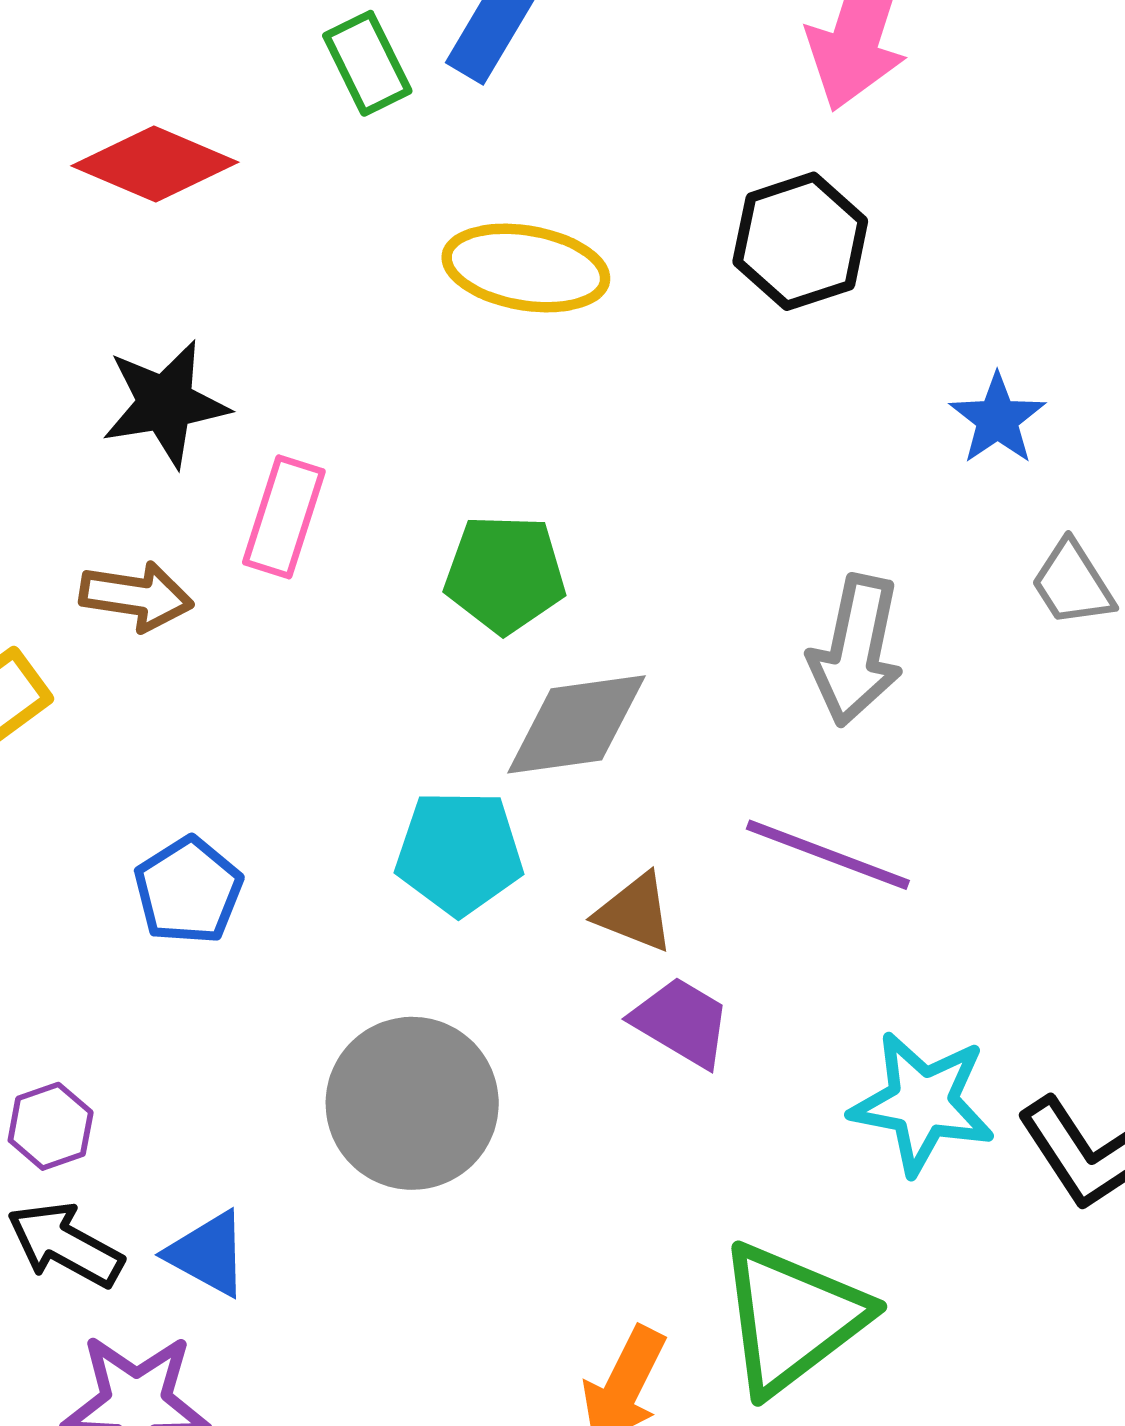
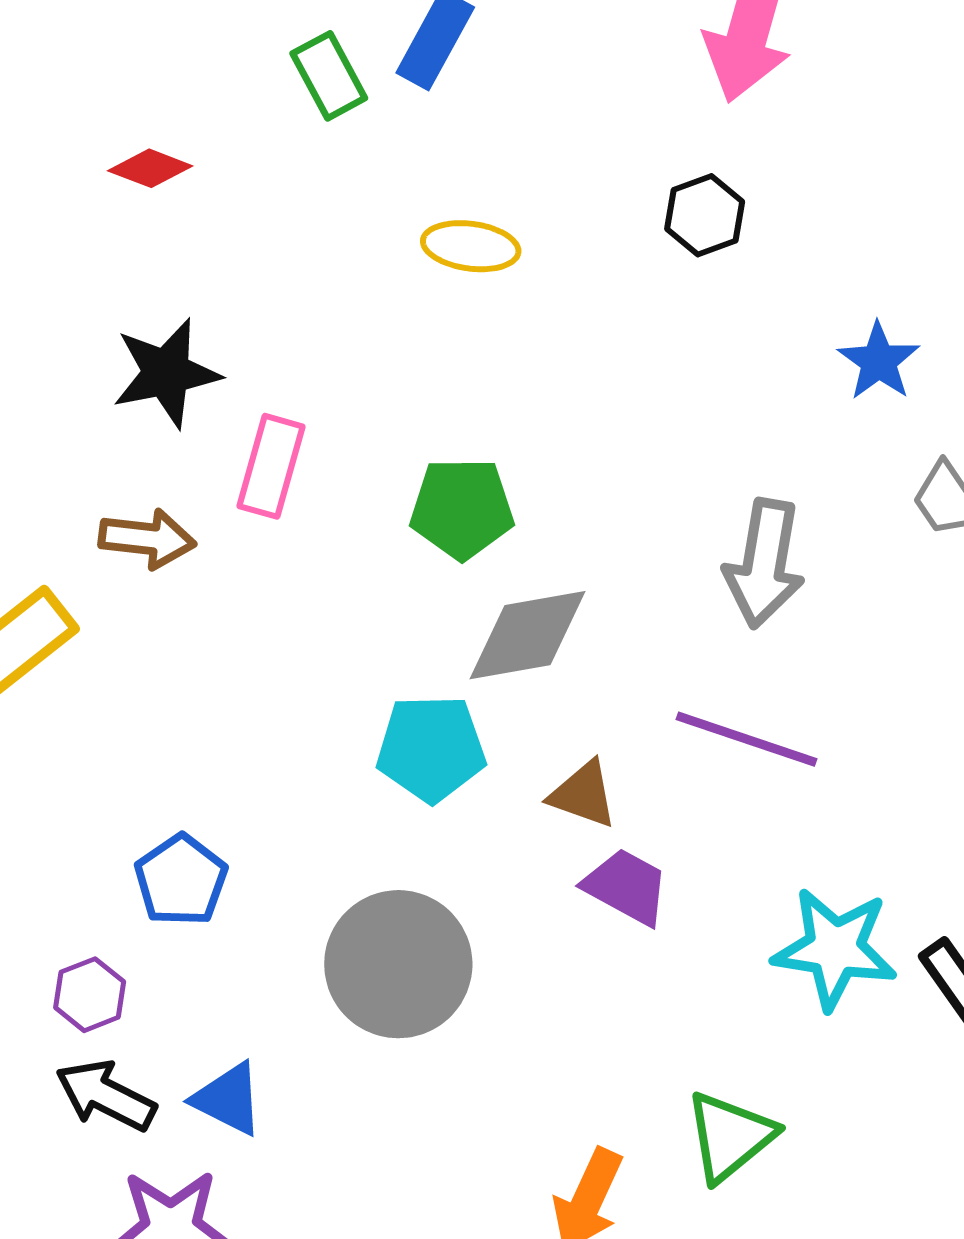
red diamond: (155, 164) -> (150, 168), size x0.6
black hexagon: (800, 241) -> (705, 215), size x0.7
yellow ellipse: (526, 268) -> (471, 246), size x0.7
blue pentagon: (188, 891) -> (181, 880), moved
green triangle: (792, 1318) -> (730, 1136), size x0.7

